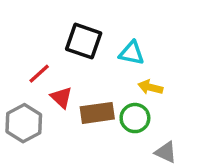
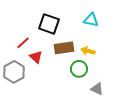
cyan triangle: (132, 53) -> (91, 20), moved
brown rectangle: (97, 113) -> (64, 48), moved

